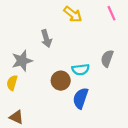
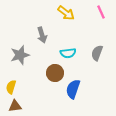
cyan semicircle: (81, 70) -> (68, 53), moved
yellow semicircle: (12, 83) -> (11, 87), moved
brown triangle: (16, 117) -> (15, 106), turned -32

